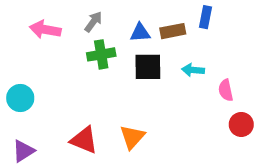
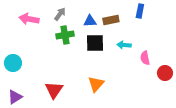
blue rectangle: (205, 17) -> (140, 11), moved
red circle: (241, 124) -> (165, 73), moved
orange triangle: (132, 137) -> (96, 84), moved
red triangle: (84, 140) -> (54, 90), turned 42

